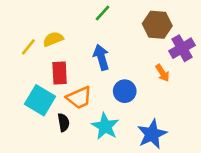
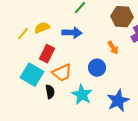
blue arrow: (101, 57) -> (72, 33), moved, turned 108
red rectangle: (60, 73) -> (47, 54), turned 30
orange arrow: (162, 73) -> (113, 48), moved

